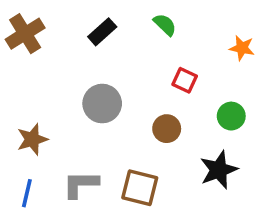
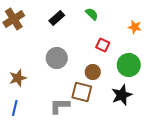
green circle: (231, 116) -> (129, 65), size x1.5
gray L-shape: (81, 184) -> (60, 106), moved
brown square: (140, 188) -> (82, 92), moved

